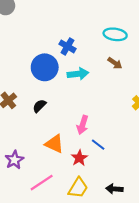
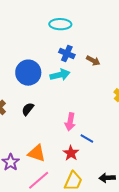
cyan ellipse: (115, 34) -> (60, 24), moved
blue cross: (67, 46) -> (67, 54), moved
orange triangle: (54, 144) -> (37, 153), moved

